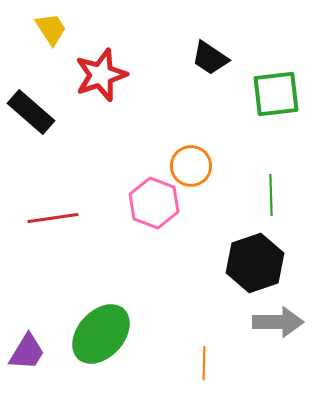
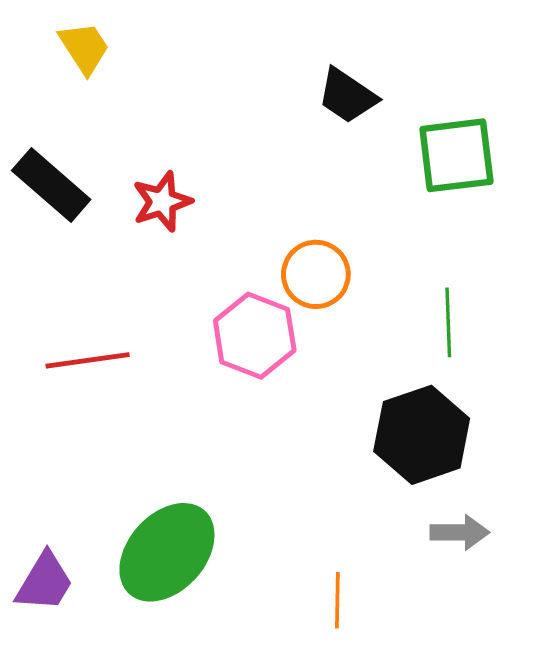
red star: (101, 75) -> (162, 202), moved, size x0.7
gray arrow: (278, 322) -> (460, 532), size x0.7

